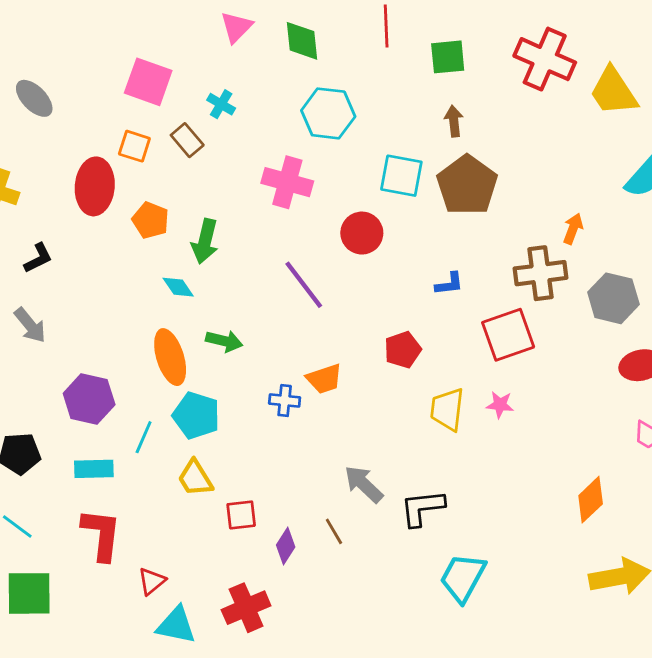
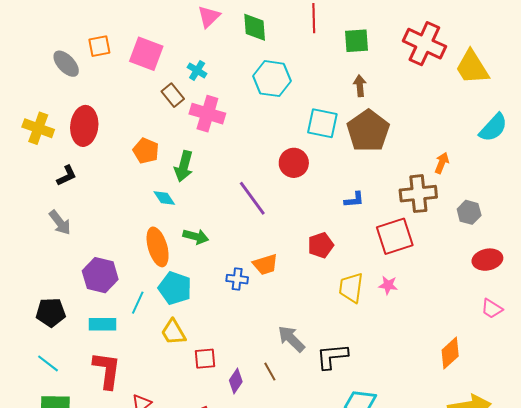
orange square: (134, 146) -> (99, 46), moved, turned -30
pink cross: (287, 182) -> (207, 114), moved
red ellipse: (95, 186) -> (84, 126), moved
gray hexagon: (613, 298) -> (469, 212), size x0.7

